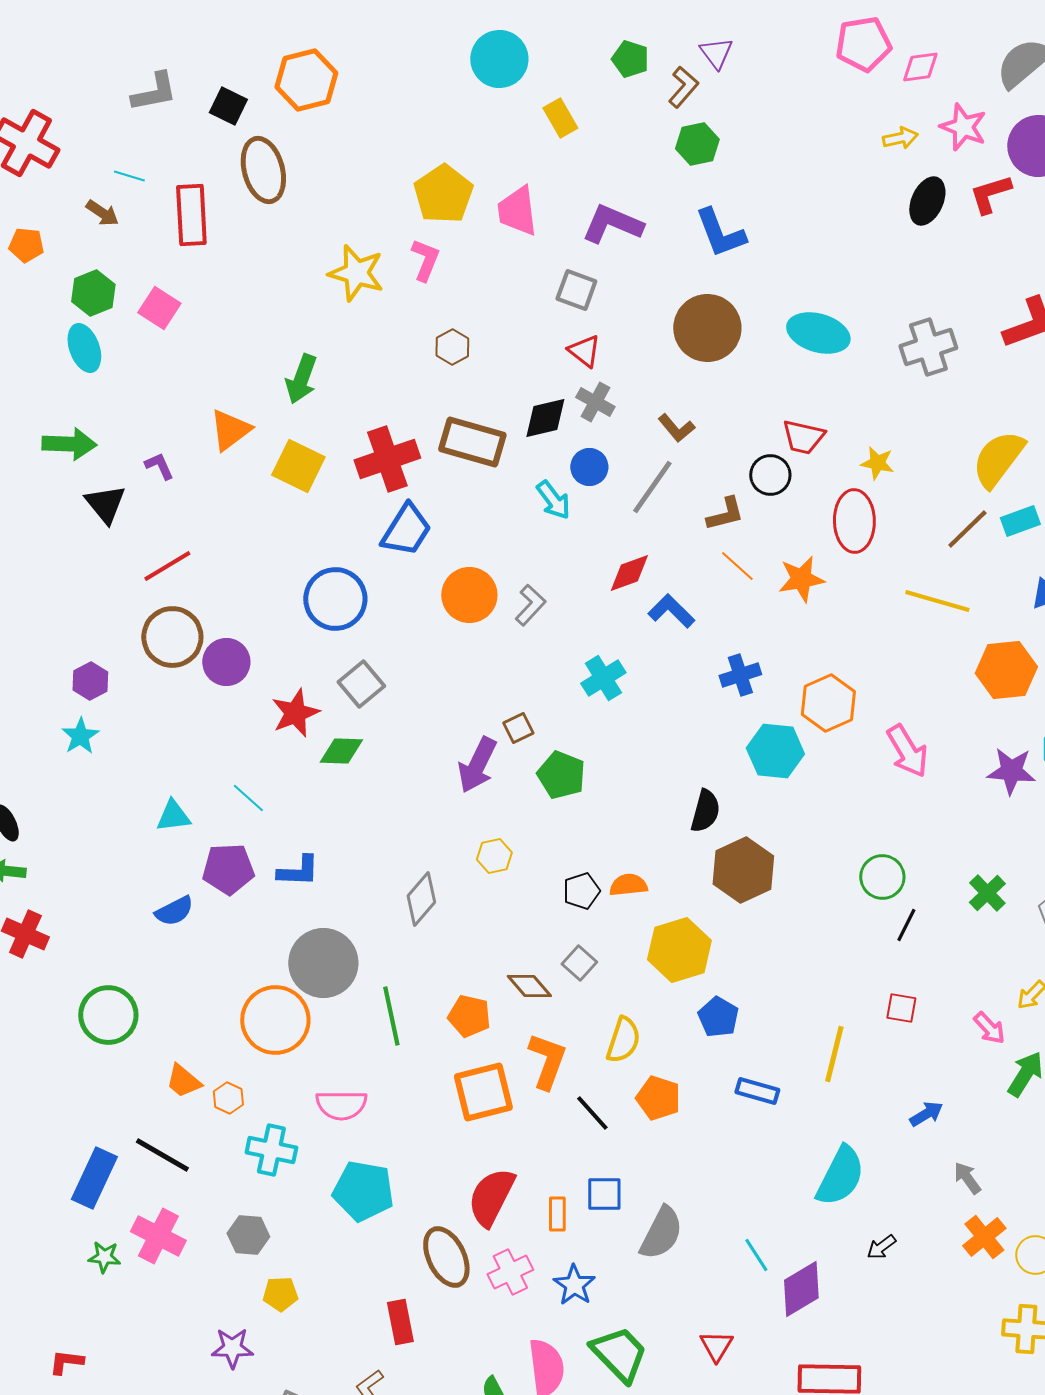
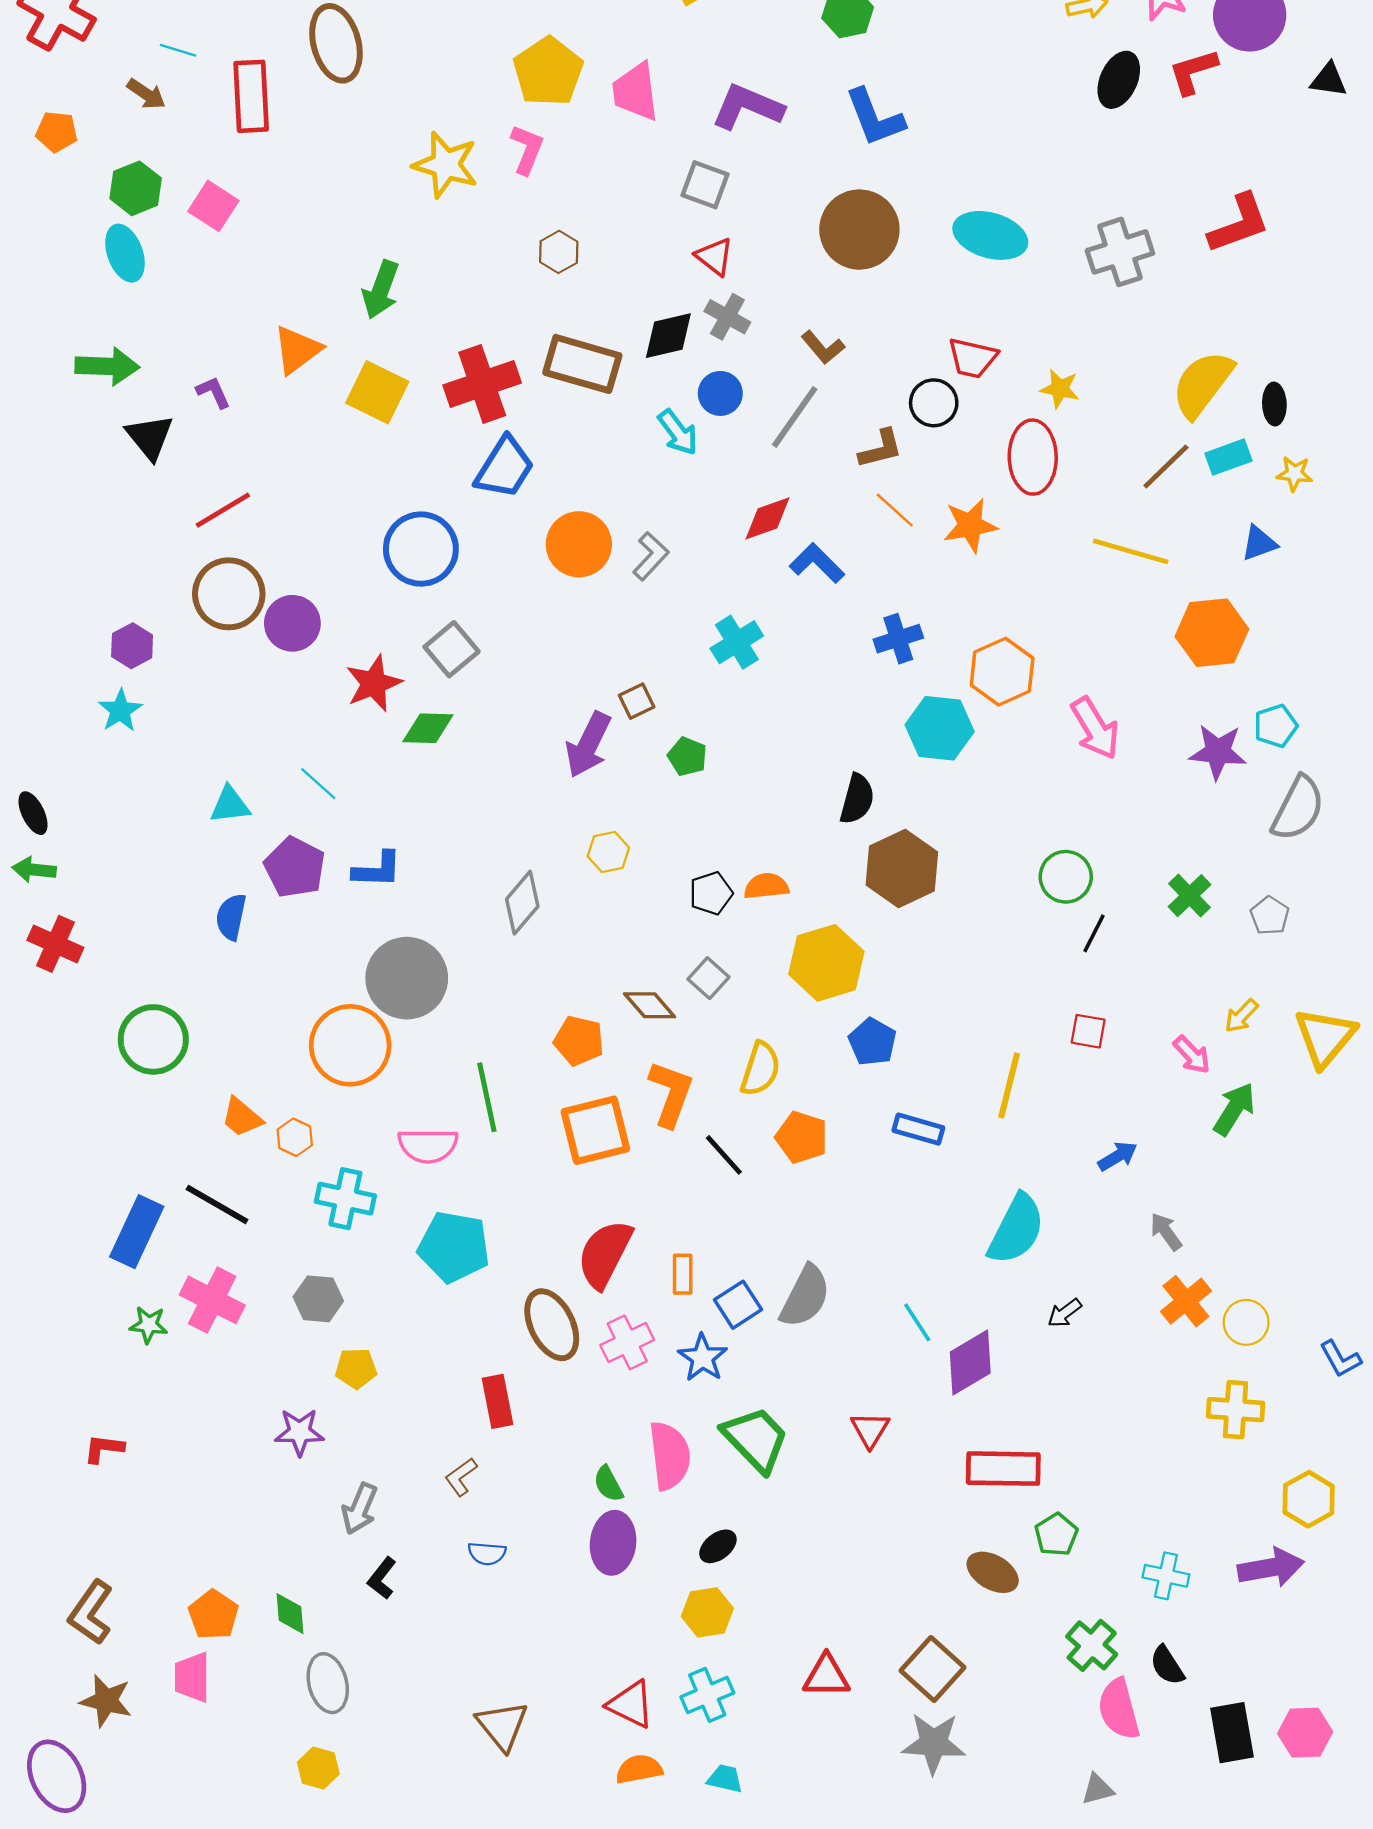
green pentagon: (561, 775) -> (687, 757), size x0.7
purple pentagon: (228, 869) -> (295, 867), turned 30
blue semicircle: (174, 911) -> (231, 917), turned 129
green line: (391, 1016) -> (487, 1097), moved
blue square: (604, 1194) -> (738, 1305), moved, turned -33

